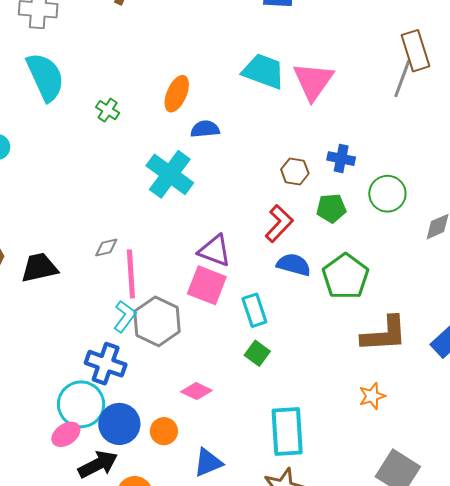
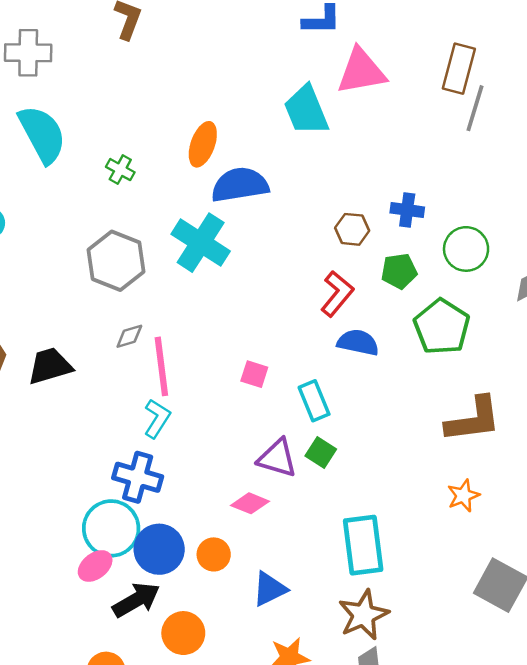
brown rectangle: (415, 51) -> (459, 69), moved, turned 36
cyan trapezoid: (263, 71) -> (306, 110), turned -129
pink triangle: (313, 81) -> (361, 71), moved, turned 48
blue semicircle: (205, 129) -> (240, 185), size x1.6
purple triangle: (215, 251) -> (277, 458), moved
green pentagon: (346, 276) -> (442, 327), moved
pink square: (207, 285) -> (254, 374), size x0.6
gray hexagon: (157, 321) -> (116, 261), moved

